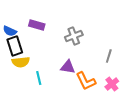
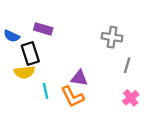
gray cross: (74, 36) -> (112, 37), moved, turned 30
black rectangle: (15, 46) -> (30, 53), moved
orange L-shape: (86, 81) -> (72, 97), moved

